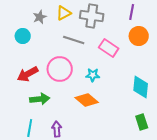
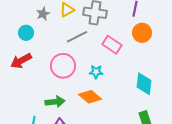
gray line: (74, 40) -> (77, 37), turned -45
red arrow: (28, 74) -> (21, 61), moved
green arrow: (40, 99) -> (55, 102), moved

